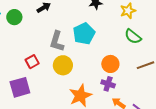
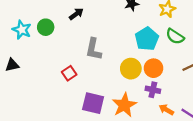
cyan pentagon: (84, 34) -> (147, 39), moved
yellow circle: (63, 65) -> (131, 69), moved
purple square: (20, 87) -> (93, 103), moved, turned 35

